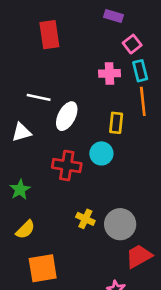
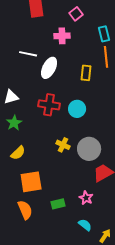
pink square: (132, 44) -> (76, 14), moved
pink cross: (109, 73) -> (62, 36), moved
white triangle: (21, 132) -> (11, 97), moved
cyan circle: (101, 153) -> (77, 109), moved

